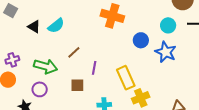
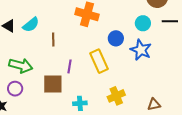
brown line: (74, 52) -> (53, 40), moved, turned -48
yellow rectangle: (126, 78) -> (99, 61), moved
brown square: (77, 85) -> (53, 84), size x1.5

